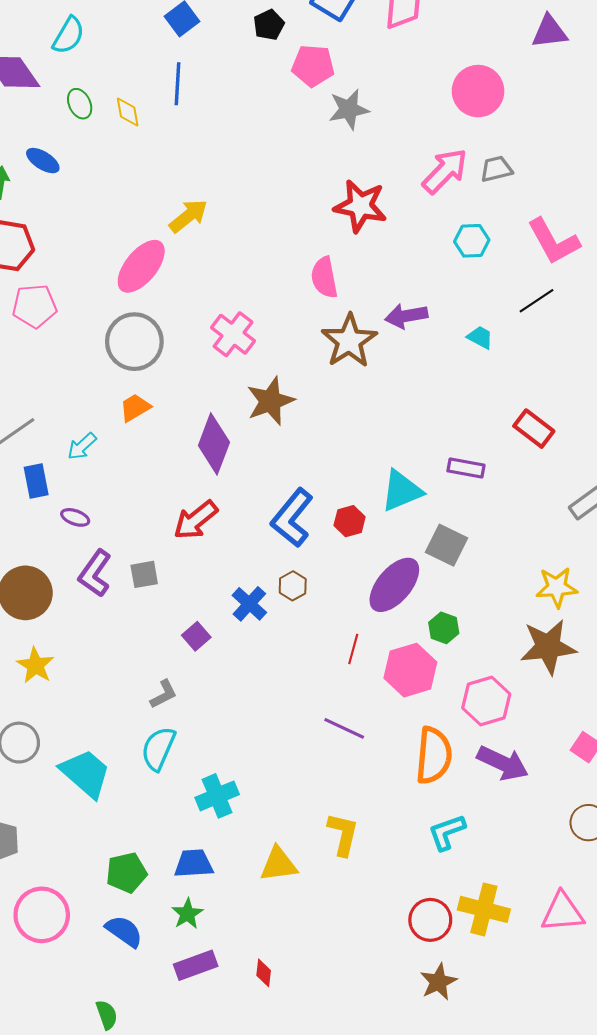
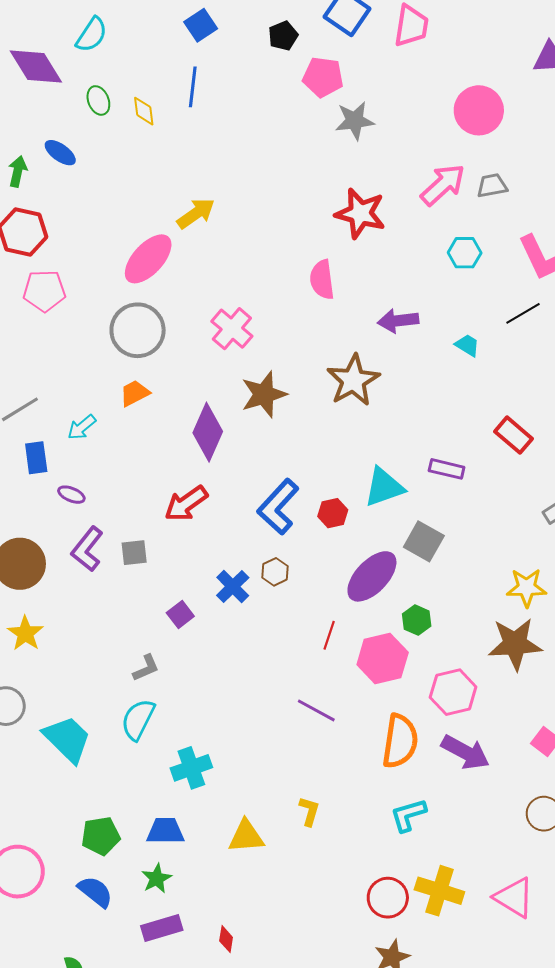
brown star: (349, 341) -> (353, 380), moved
yellow L-shape: (343, 834) -> (309, 811), size x0.7
pink triangle: (562, 912) -> (514, 898), turned 33

